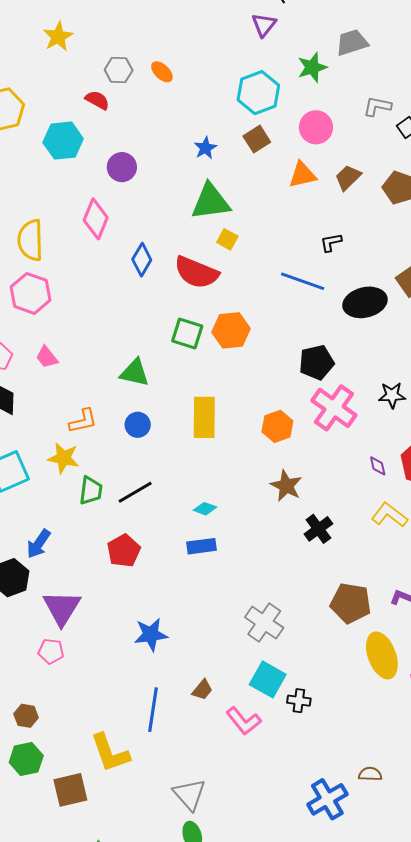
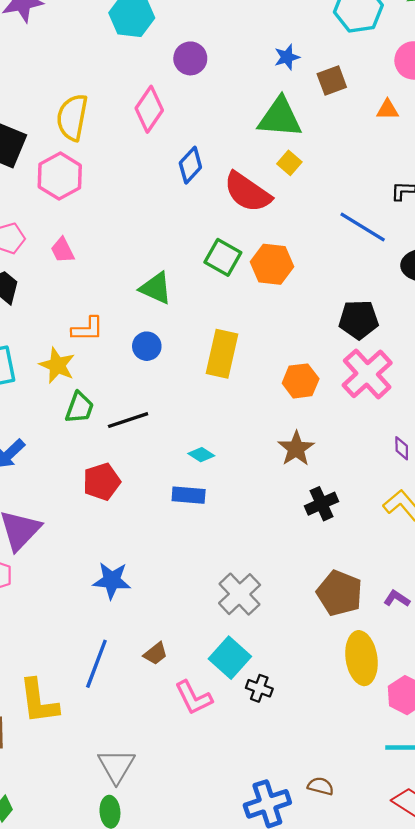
brown square: (257, 139) -> (332, 80), moved
orange triangle: (302, 175) -> (388, 110), size x0.7

